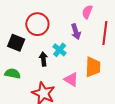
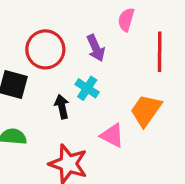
purple arrow: (76, 32) -> (96, 48), moved
orange trapezoid: (93, 67) -> (146, 110), turned -140

